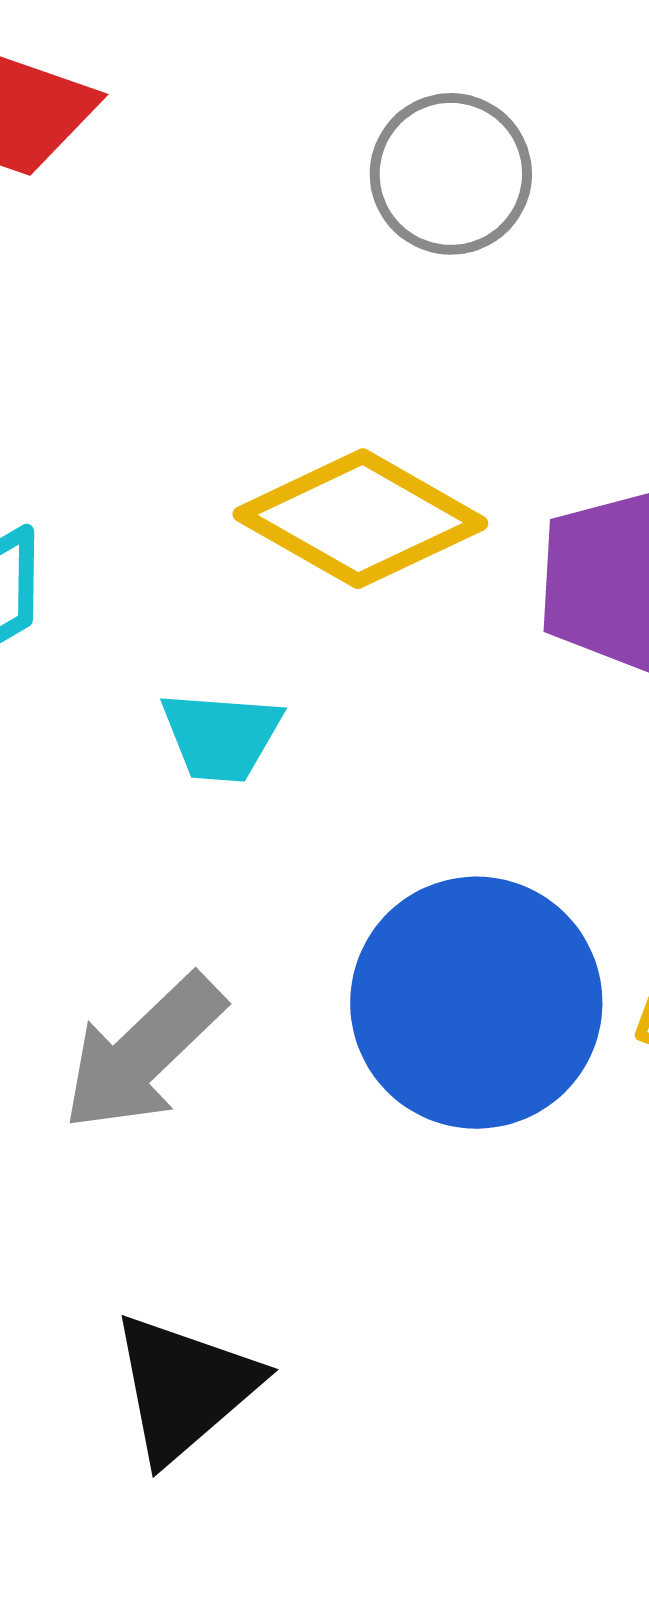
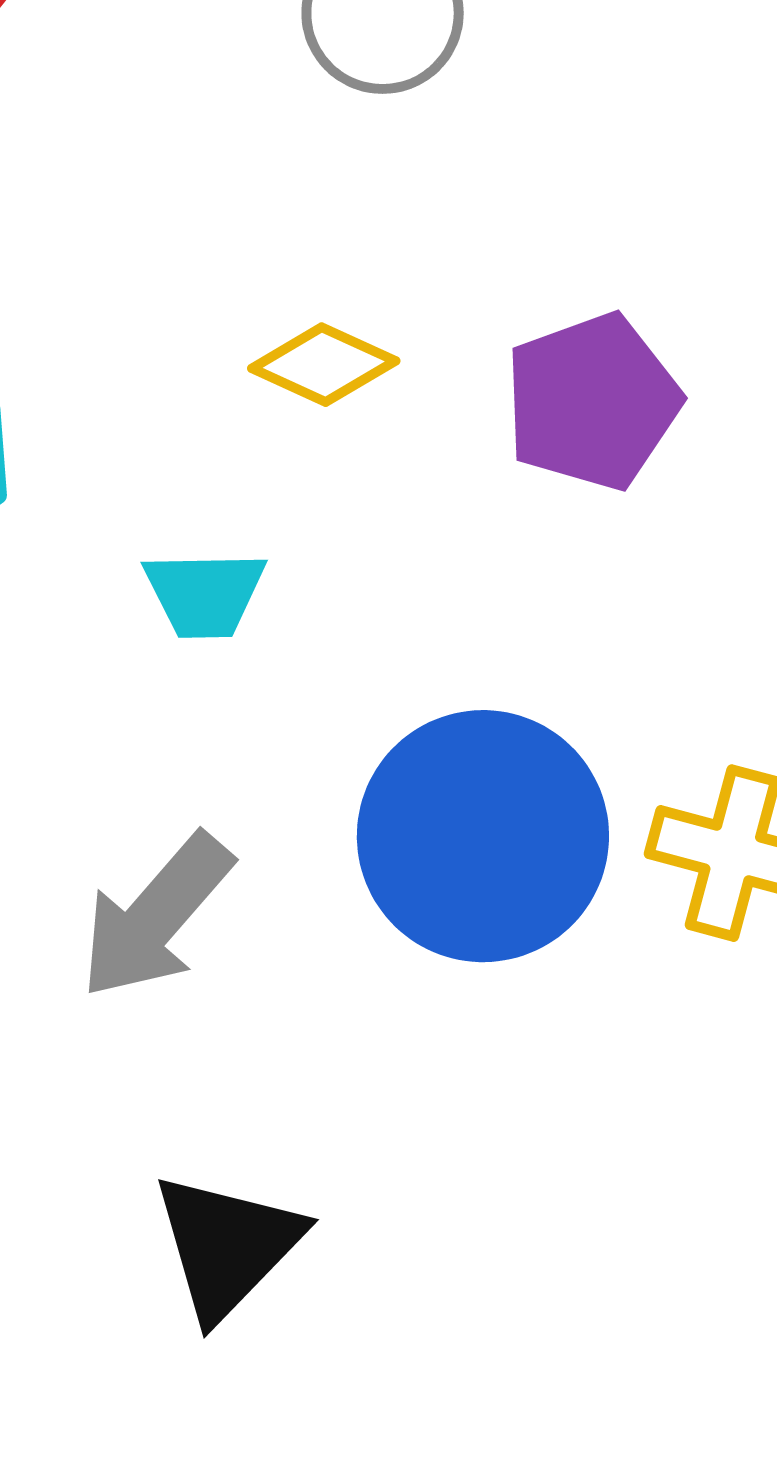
yellow diamond: (360, 519) -> (324, 365), size x0.6

